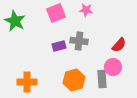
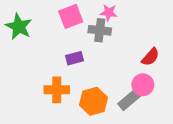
gray cross: (79, 41) -> (100, 30), moved
gray rectangle: (102, 79) -> (129, 100), turned 54
orange cross: (27, 82) -> (57, 90), moved

